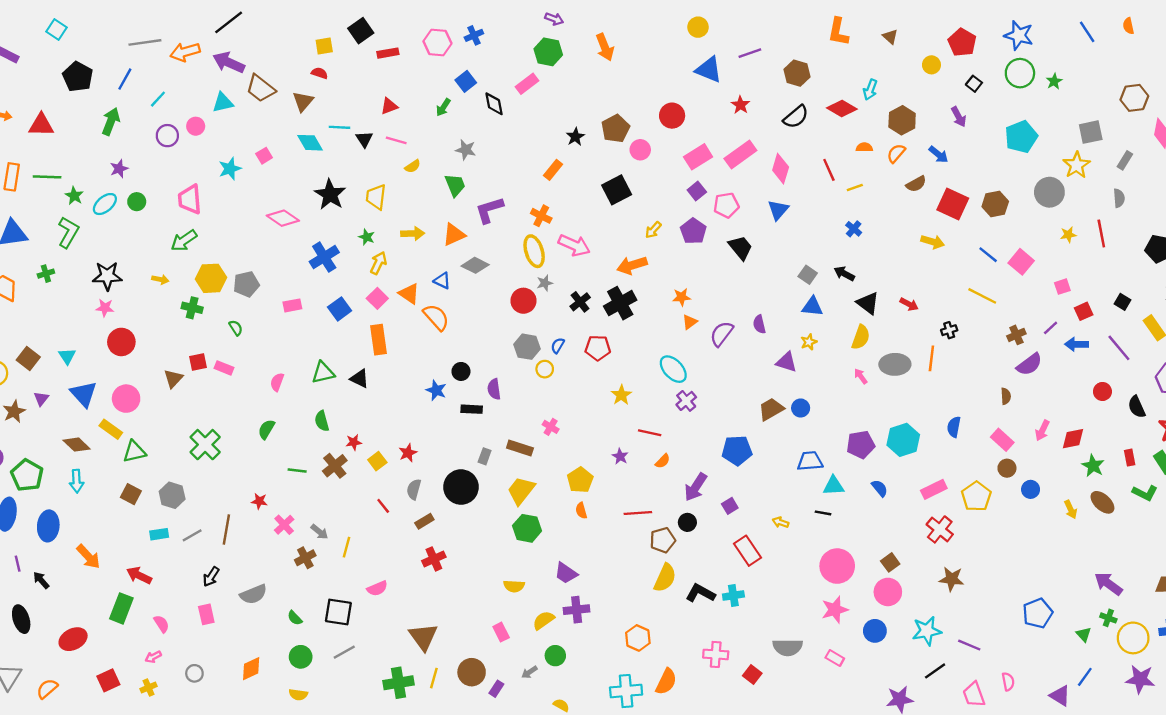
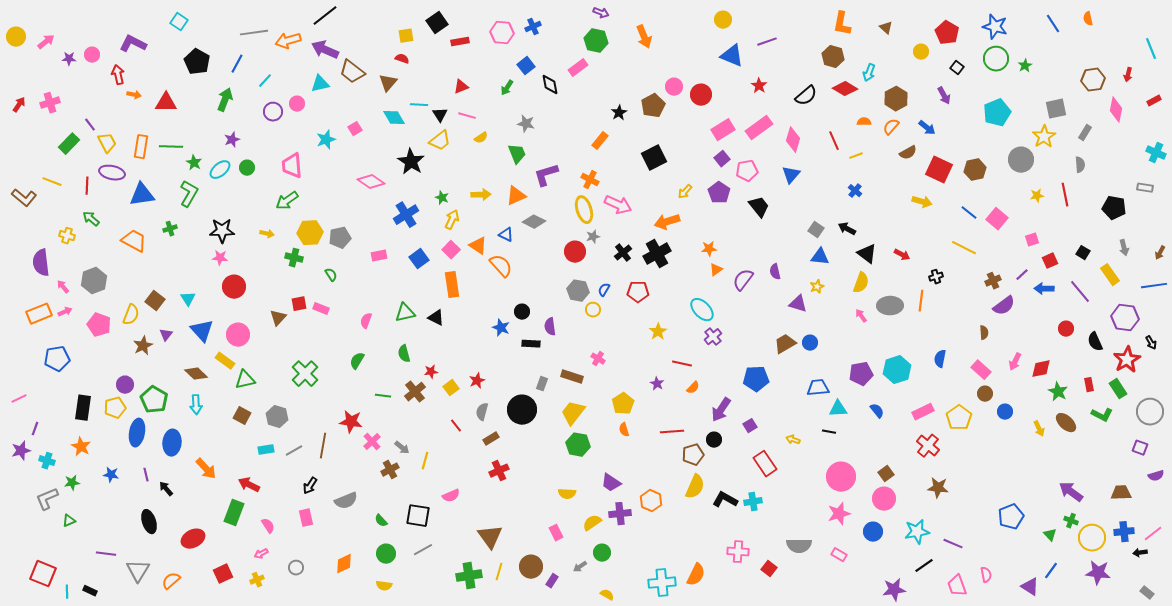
brown hexagon: (797, 73) -> (833, 57), moved
pink circle: (640, 150) -> (674, 87), moved
yellow trapezoid: (376, 197) -> (440, 141), moved, turned -135
red star: (259, 501) -> (351, 422), size x1.6
orange hexagon: (638, 638) -> (651, 501), moved

